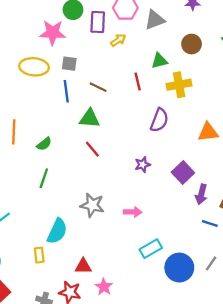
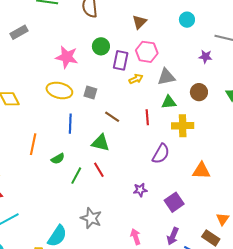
gray triangle: (155, 20) -> (166, 77), moved
pink star: (53, 33) -> (67, 57), moved
blue line: (66, 91) -> (70, 124), moved
green line: (44, 178) -> (76, 176), moved
purple arrow: (201, 194) -> (173, 236), moved
pink arrow: (133, 212) -> (136, 237), moved, turned -119

